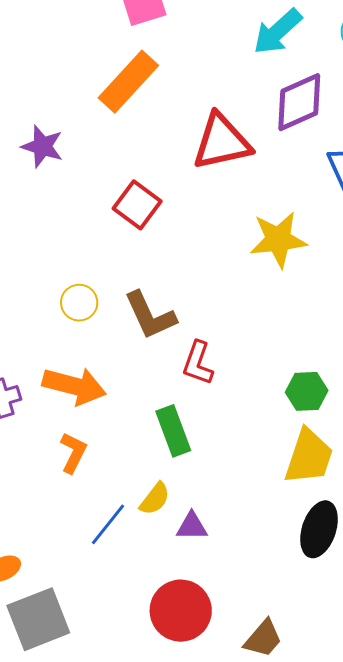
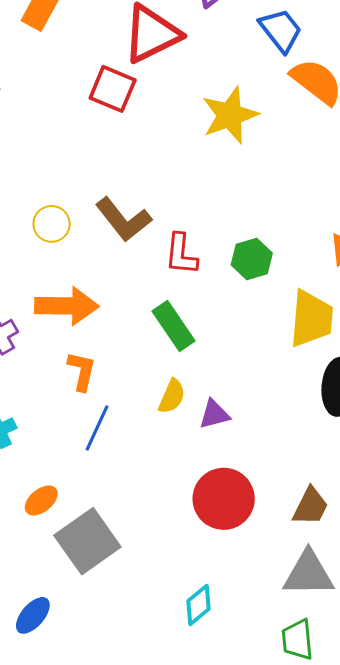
red square: (137, 205) -> (113, 89), moved
green hexagon: (307, 391) -> (252, 259), moved
blue line: (108, 524) -> (97, 428), moved

